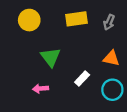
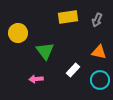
yellow circle: (29, 20) -> (18, 33), moved

